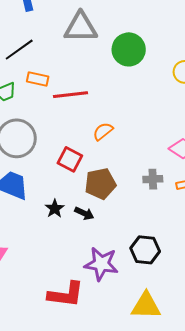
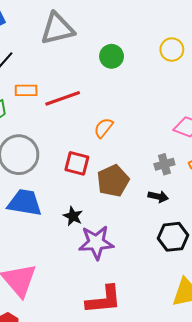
green circle: (129, 49) -> (112, 56), moved, size x0.7
black arrow: (84, 213) -> (158, 197), moved
purple star: (101, 264) -> (96, 243), moved

